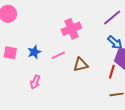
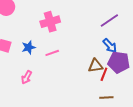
pink cross: (71, 29) -> (50, 22), moved
brown triangle: (81, 65) -> (95, 66), moved

